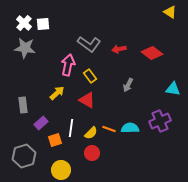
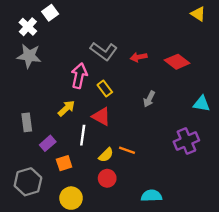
white square: (43, 24) -> (50, 13), moved, turned -32
white line: (71, 128) -> (83, 135), moved
cyan semicircle: (130, 128) -> (151, 196), moved

